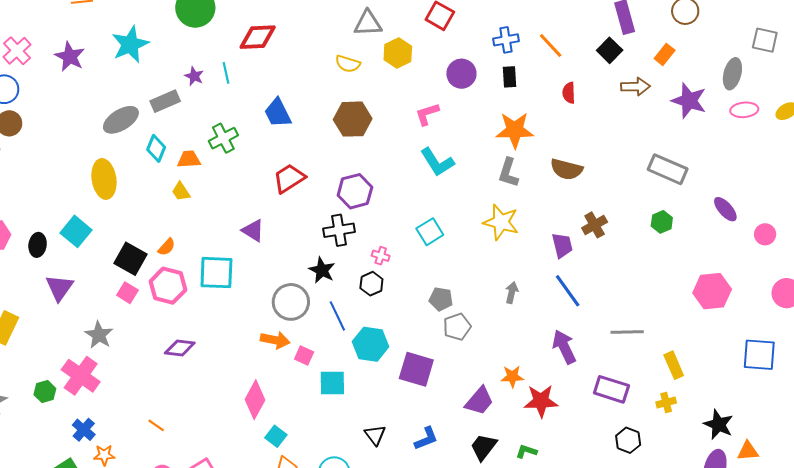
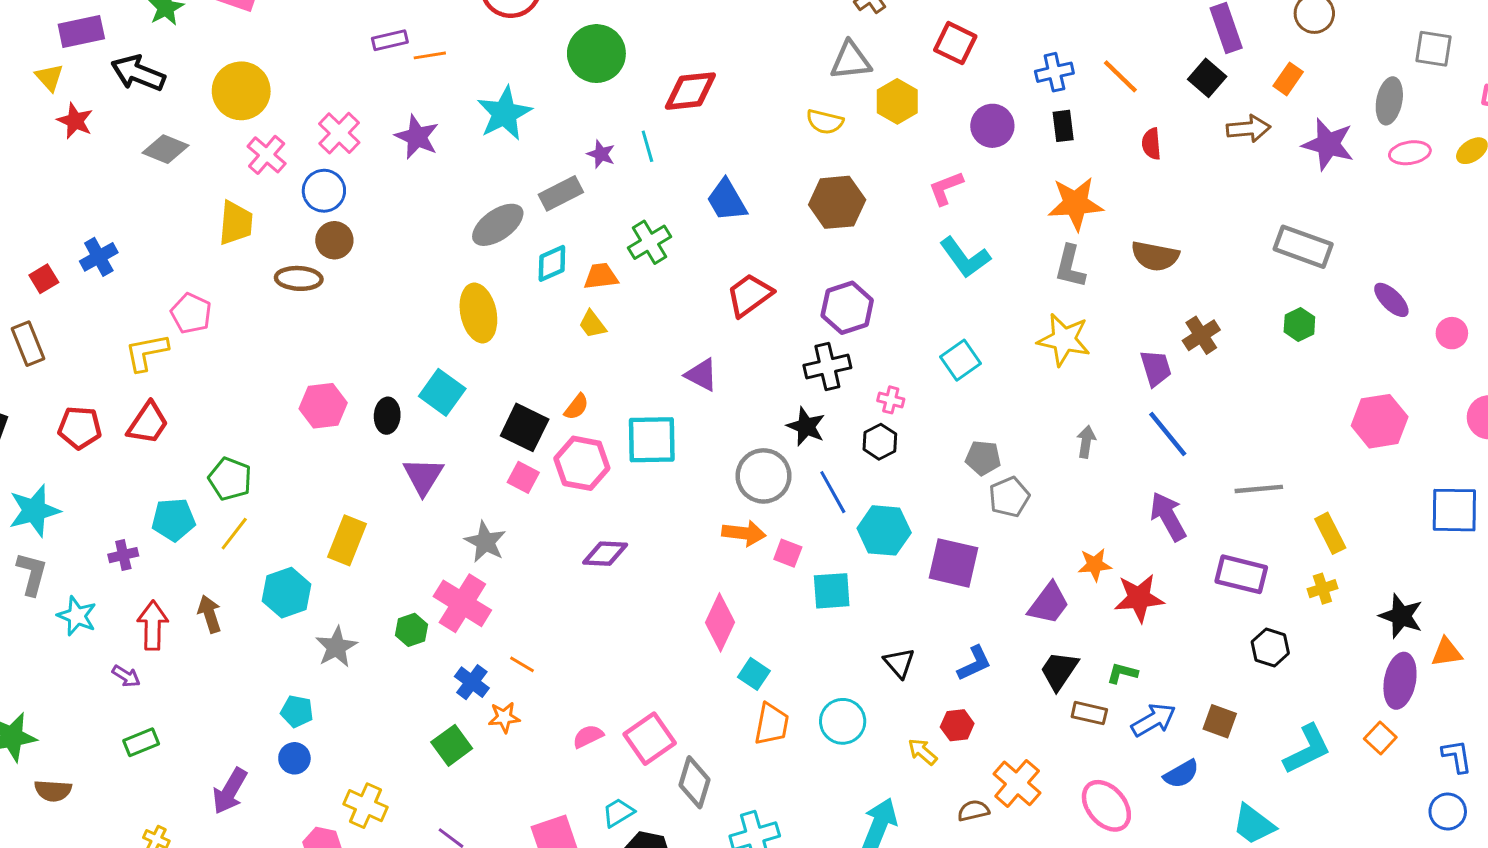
cyan diamond: (156, 148) -> (552, 263), turned 48
orange line: (156, 425) -> (522, 664), moved

